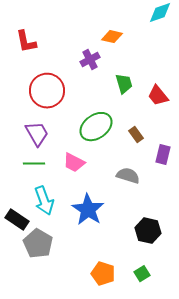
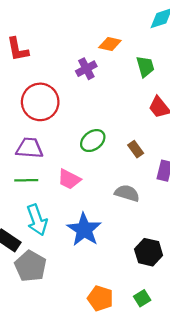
green trapezoid: (124, 84) -> (145, 67), moved
green ellipse: (96, 127) -> (93, 141), size x0.7
purple trapezoid: (37, 134) -> (29, 148), turned -56

